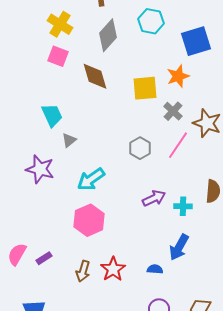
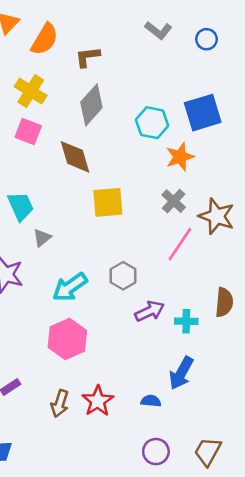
cyan hexagon: (151, 21) -> (152, 123), moved
yellow square: (145, 88) -> (108, 202), moved
gray hexagon: (140, 148) -> (123, 276), moved

